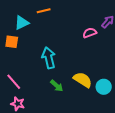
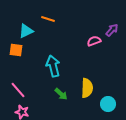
orange line: (44, 11) -> (48, 19), turned 32
yellow semicircle: (83, 80) -> (87, 88), turned 60
cyan circle: (104, 87) -> (108, 104), moved

